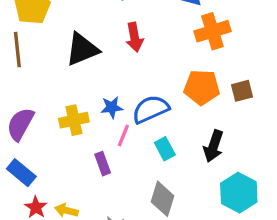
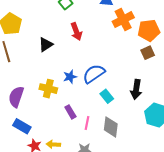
black triangle: (82, 49) -> (46, 45), size x0.7
orange pentagon: (202, 87) -> (149, 30), moved
yellow cross: (74, 120) -> (48, 89), turned 36
pink line: (123, 135) -> (87, 123), moved

